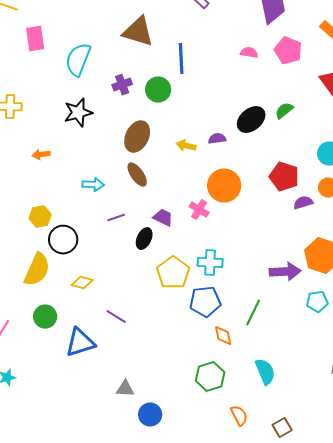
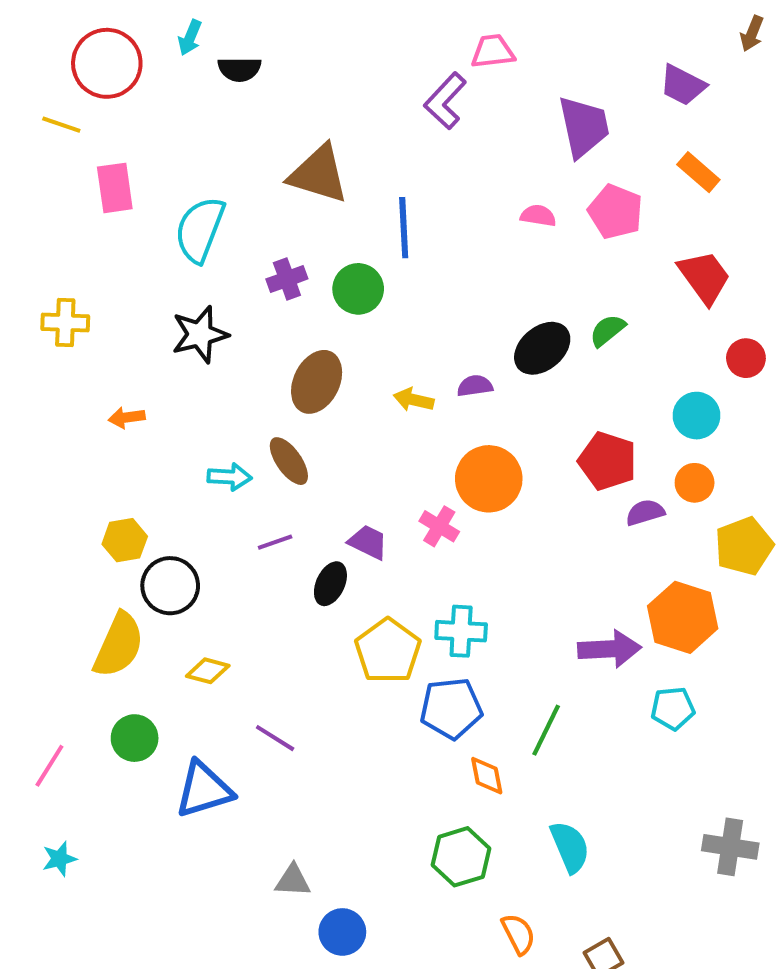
brown ellipse: (137, 175) -> (289, 461), moved

